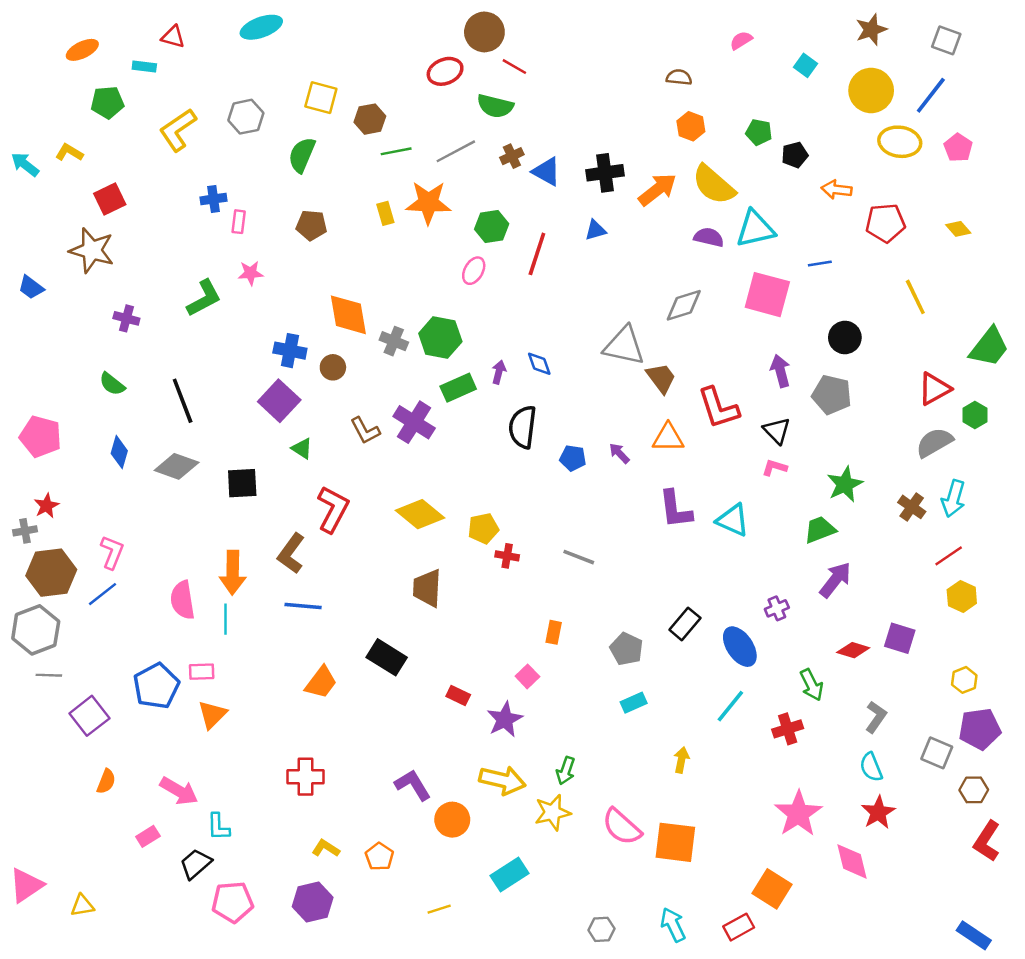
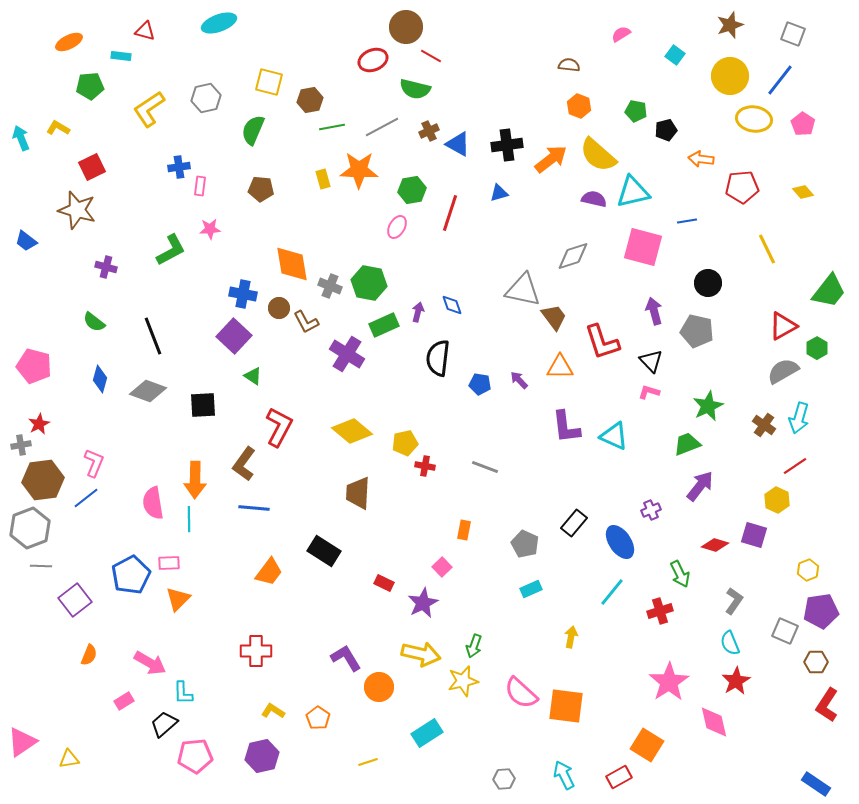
cyan arrow: (25, 164) -> (21, 138), turned 30
brown L-shape: (365, 431) -> (306, 322), moved
yellow hexagon: (962, 596) -> (777, 500), moved

